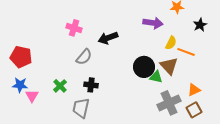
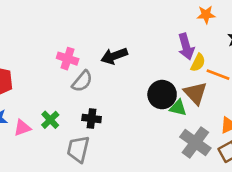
purple arrow: (153, 23) -> (186, 47), moved, turned 66
pink cross: (74, 28) -> (68, 59), moved
pink triangle: (32, 96) -> (22, 128), moved, turned 40
gray cross: (169, 103) -> (195, 142), turned -30

